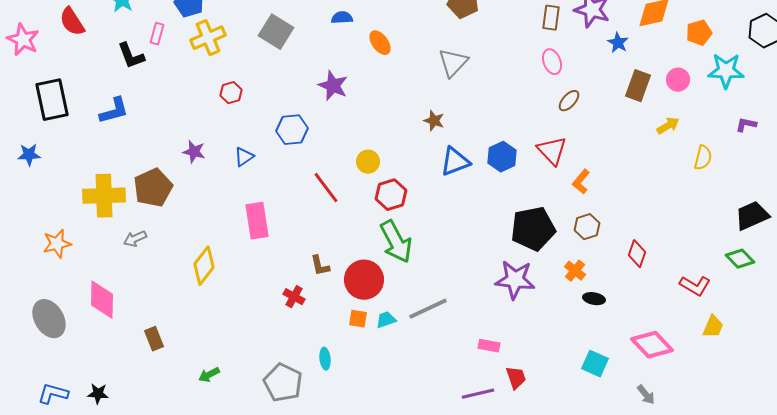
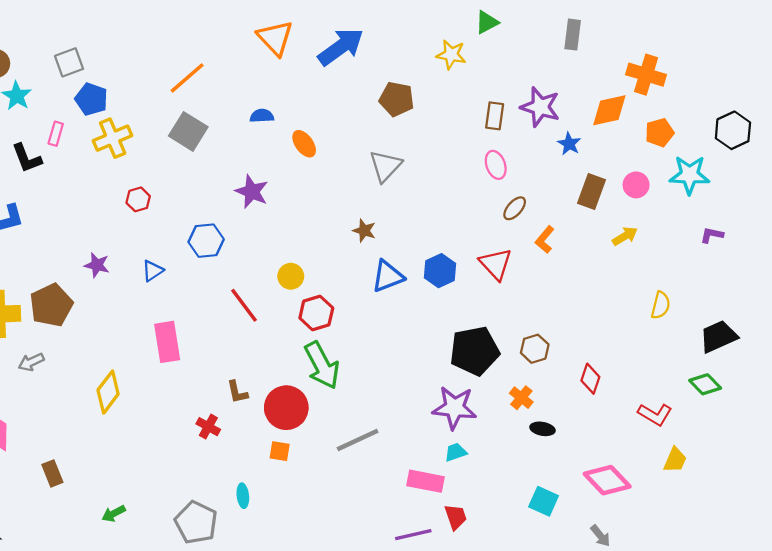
yellow semicircle: (703, 158) -> (661, 305), moved
orange L-shape: (581, 182) -> (545, 239), moved
cyan trapezoid: (386, 320) -> (456, 452), moved
pink rectangle: (489, 346) -> (426, 481), size x1.5

